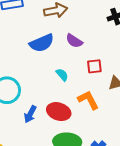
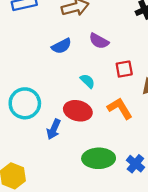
blue semicircle: (42, 43) -> (61, 46), size x0.7
red ellipse: (59, 112) -> (78, 111), moved

